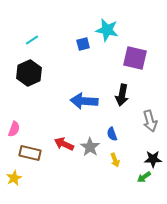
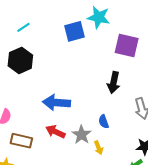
blue square: (83, 44) -> (75, 31), size x1.5
blue arrow: (84, 101) -> (56, 103), moved
yellow arrow: (115, 160) -> (99, 148), moved

